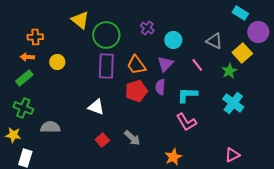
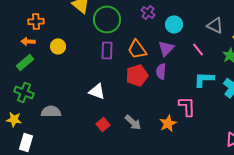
purple rectangle: (106, 66) -> (107, 50), size x0.7
cyan L-shape: (187, 95) -> (204, 79), moved
pink L-shape: (186, 122) -> (187, 106), turned -150
orange star: (173, 157) -> (168, 123), moved

